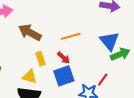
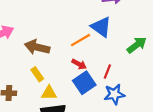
blue triangle: (109, 41) -> (101, 27), moved
yellow rectangle: (40, 59) -> (37, 74), moved
red line: (103, 80) -> (107, 71), moved

